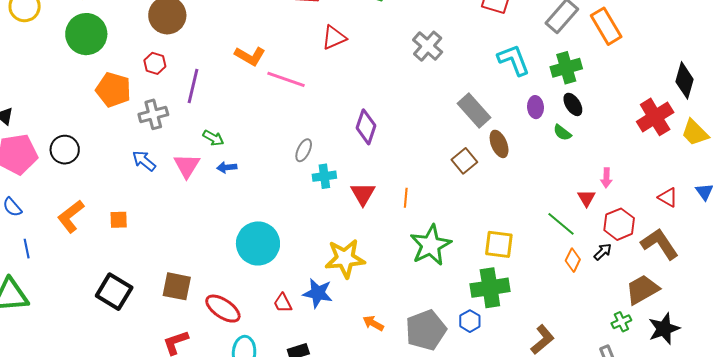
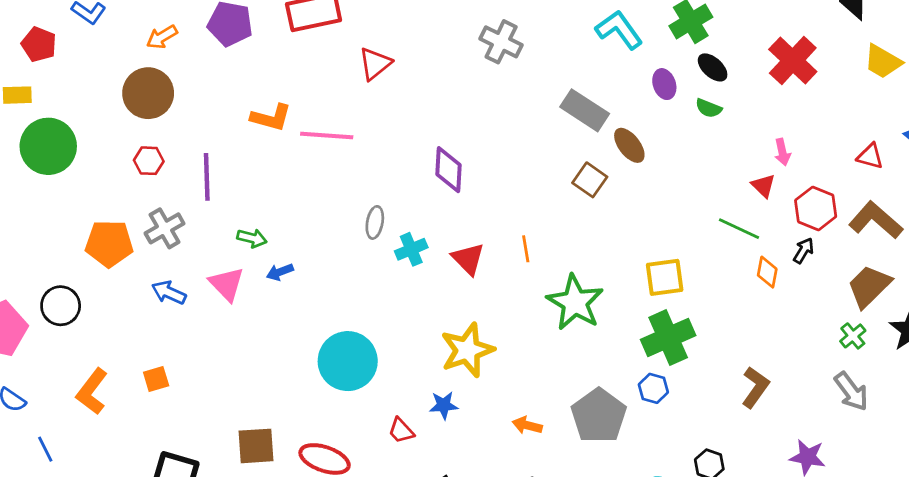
orange pentagon: (113, 90) -> (109, 243), moved
red cross: (655, 117) -> (793, 61), moved
blue star: (318, 293) -> (444, 405), size x0.7

